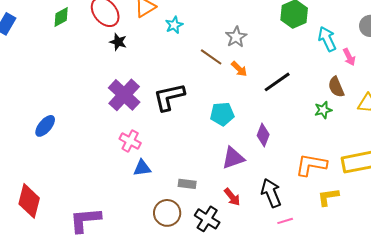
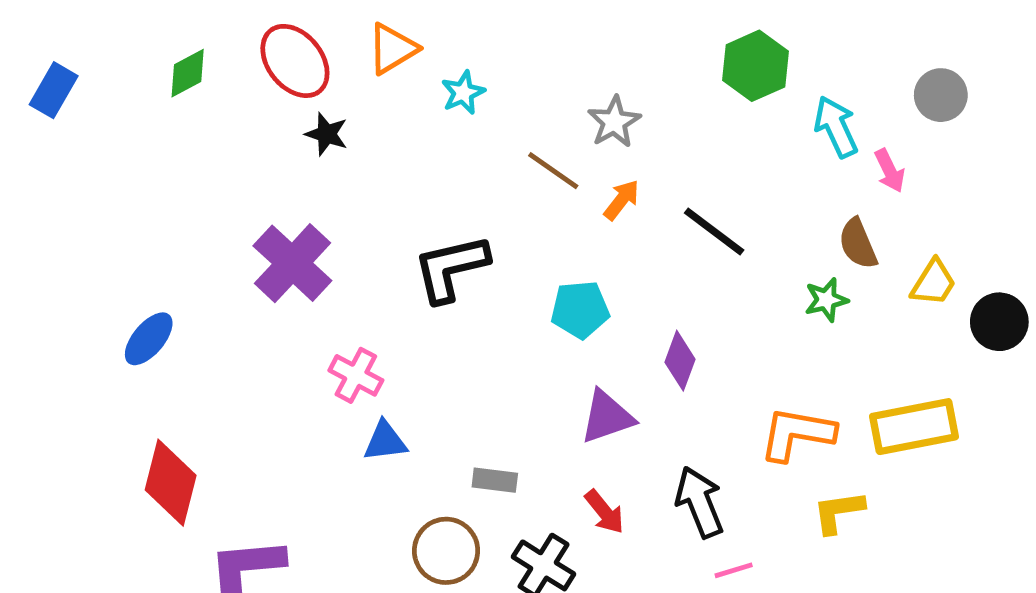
orange arrow: (239, 69) -> (622, 200), turned -96
black line: (277, 82) -> (714, 232), turned 72
purple cross: (124, 95) -> (292, 263), moved
red diamond: (29, 201) -> (171, 483), moved

